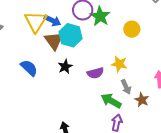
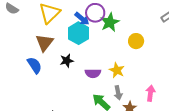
blue arrow: (53, 21) -> (82, 19), moved
brown triangle: (54, 41) -> (44, 43), moved
blue semicircle: (29, 68) -> (34, 65), moved

